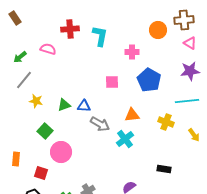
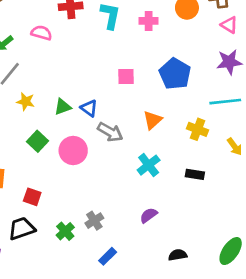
pink cross: (132, 52) -> (149, 21), moved
blue triangle: (84, 106) -> (89, 108), turned 32
orange triangle: (132, 115) -> (153, 120), turned -35
cyan cross: (125, 139) -> (149, 165), moved
pink circle: (61, 152) -> (73, 151), moved
black rectangle: (164, 169) -> (195, 174), moved

